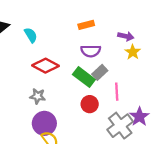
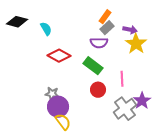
orange rectangle: (86, 25) -> (105, 17), moved, turned -40
yellow star: (133, 52) -> (136, 44), size x1.5
gray rectangle: (100, 72) -> (107, 28), moved
gray star: (38, 96) -> (52, 94), moved

